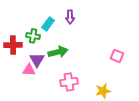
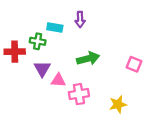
cyan rectangle: (48, 24) -> (55, 28), turned 64
green arrow: (58, 52) -> (88, 59), moved
pink triangle: (29, 70) -> (58, 80), moved

